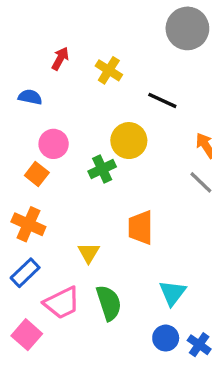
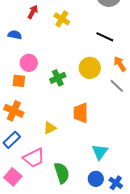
black line: (162, 100) -> (105, 37), moved
yellow circle: (129, 141) -> (90, 68), moved
orange square: (37, 174) -> (19, 81), turned -32
yellow triangle: (89, 253) -> (50, 128), turned 32
green semicircle: (109, 303) -> (62, 173), moved

